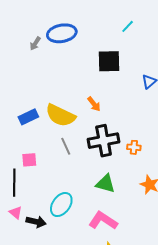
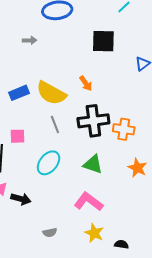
gray arrow: (35, 44) -> (30, 40), moved, turned -128
orange cross: (134, 147) -> (124, 129), size x1.5
cyan ellipse: (61, 205) -> (49, 163), moved

